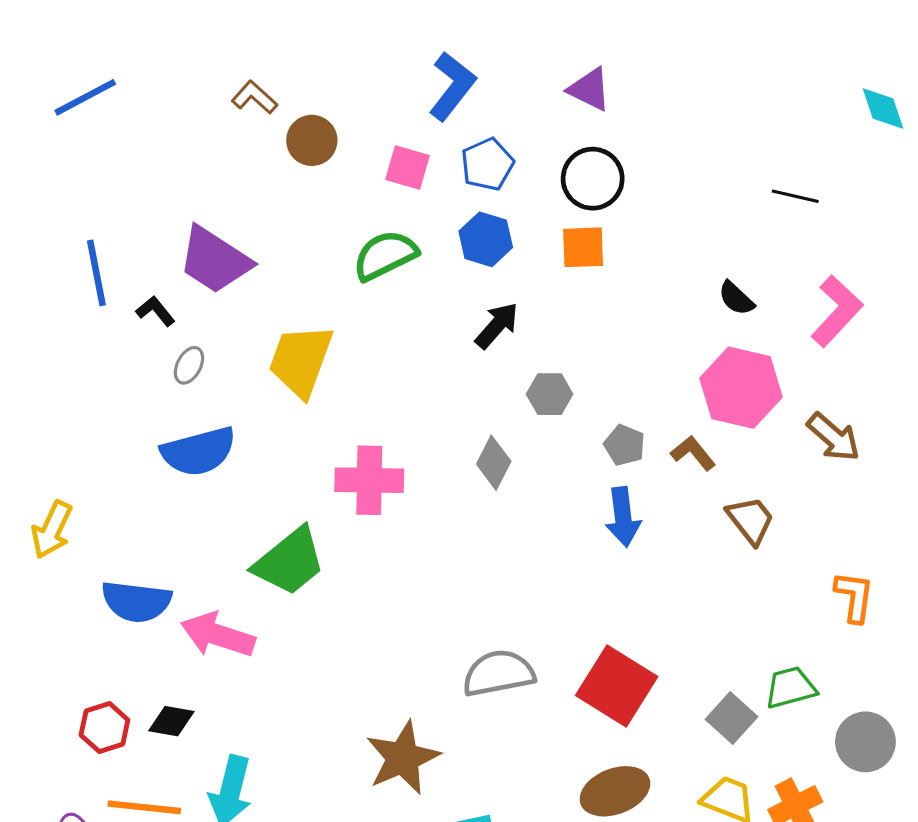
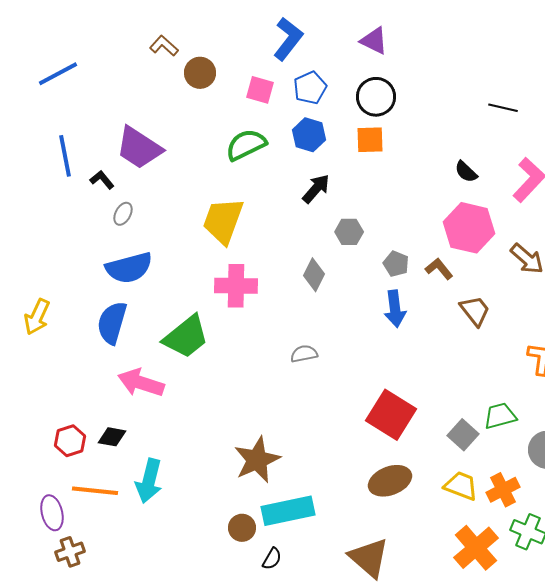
blue line: (85, 97) -> (58, 74), moved
yellow trapezoid: (301, 361) -> (223, 221), moved
blue semicircle: (136, 601) -> (112, 323), moved, turned 99
gray semicircle: (499, 673) -> (304, 354), moved, size x0.6

